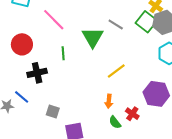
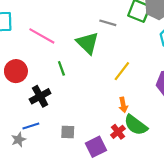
blue line: (22, 97) -> (31, 126), turned -42
red cross: (132, 114) -> (118, 132), moved, turned 32
green semicircle: (115, 122) -> (136, 125), size x1.6

